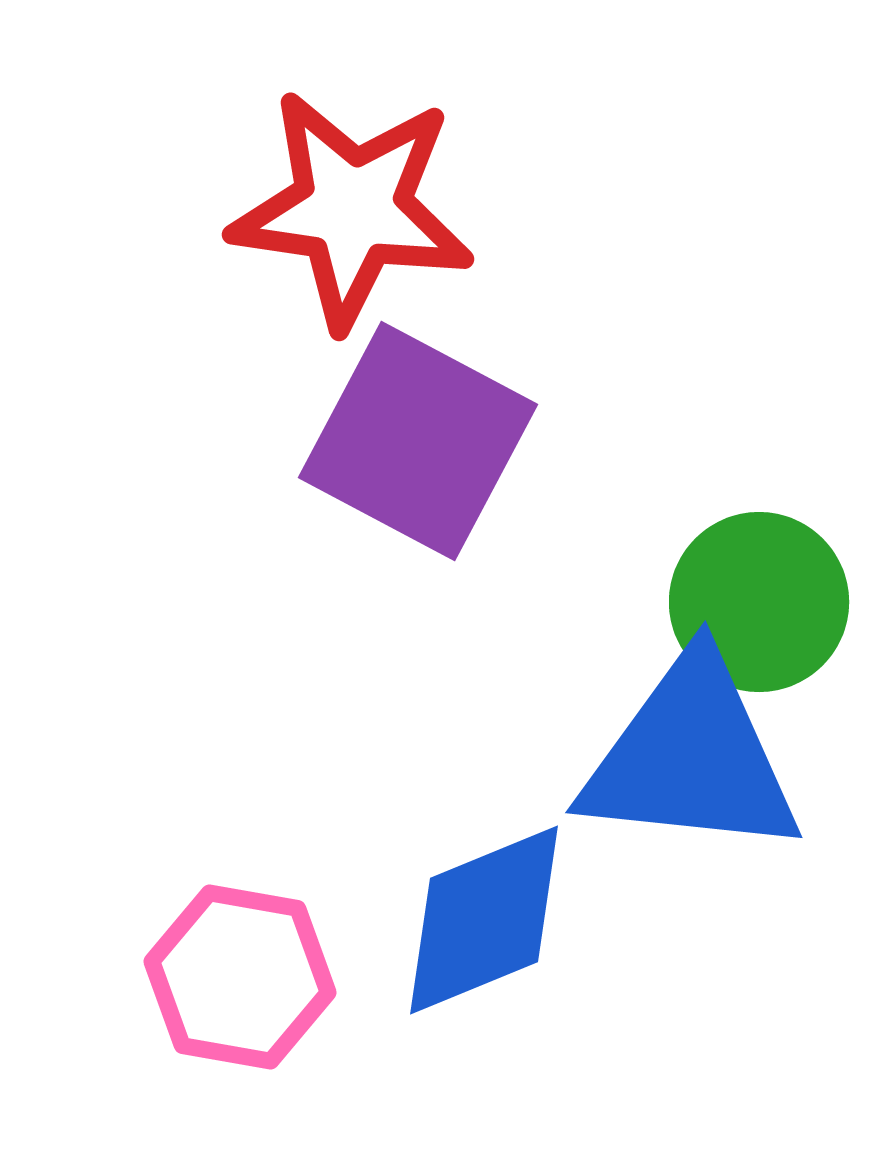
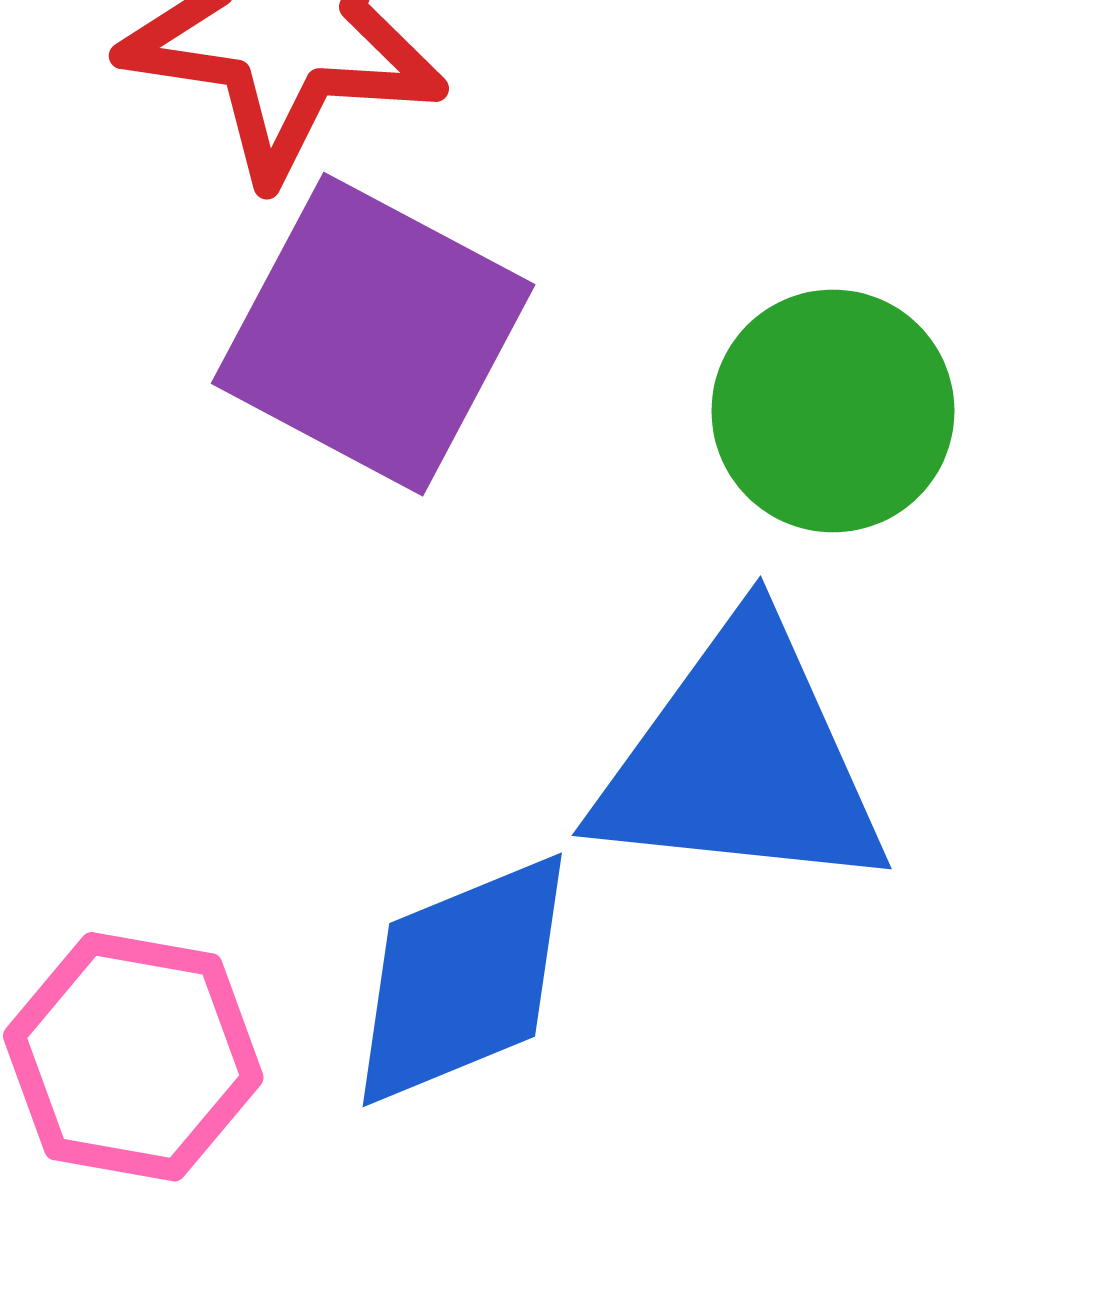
green circle: (759, 602) -> (833, 411), moved

